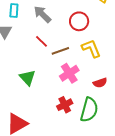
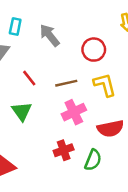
red line: (42, 41) -> (29, 78), moved
red semicircle: (100, 83) -> (110, 128), size x1.5
green semicircle: (89, 110) -> (93, 160), size x0.7

